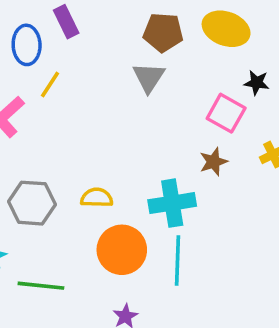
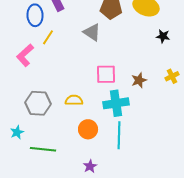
gray triangle: (149, 77) -> (92, 32), moved, turned -30
pink square: (226, 113) -> (106, 74), moved, turned -30
orange circle: (122, 250) -> (88, 129), size x0.7

